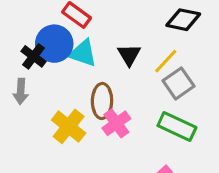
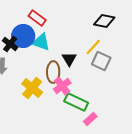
black triangle: (129, 55) -> (69, 59), moved
gray square: (179, 83) -> (101, 61), turned -30
green rectangle: (177, 126) -> (76, 102), moved

